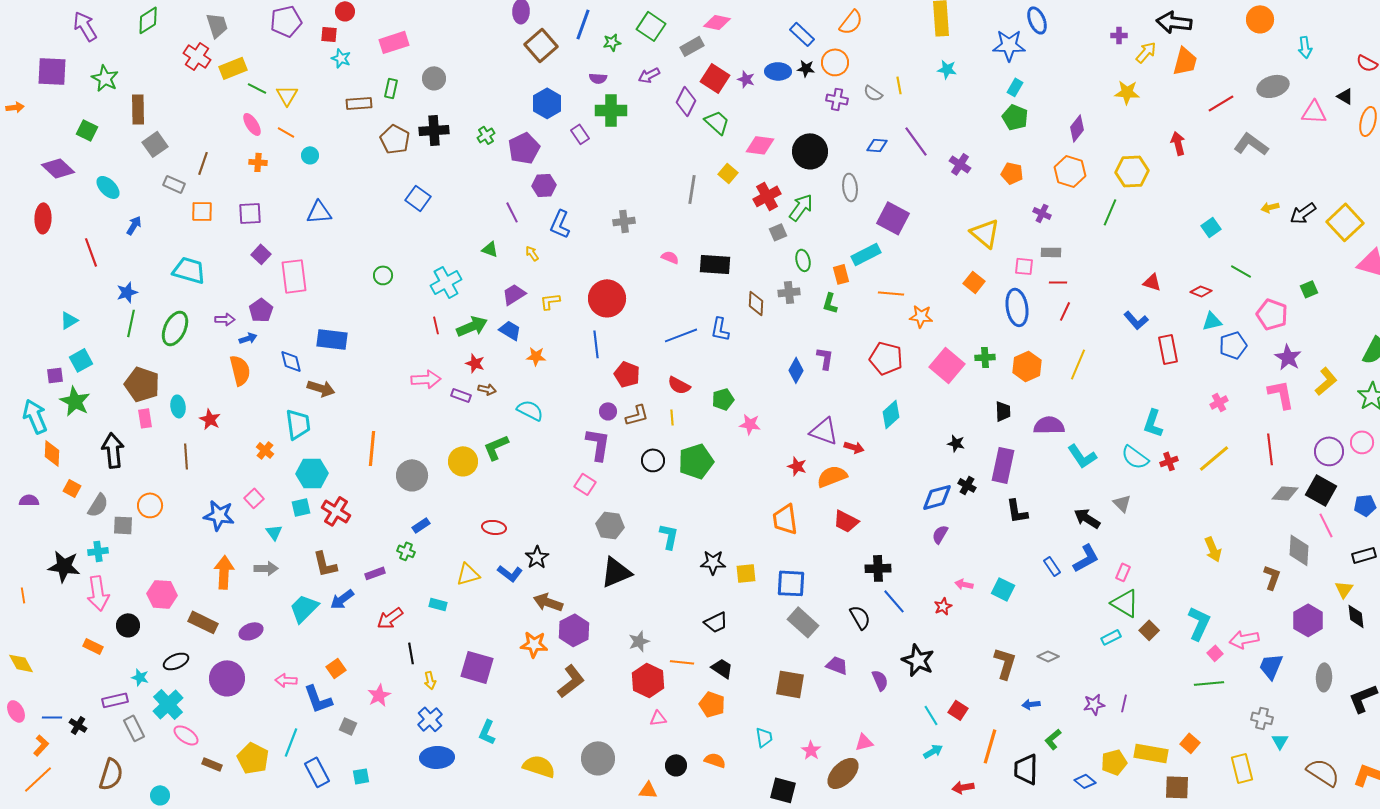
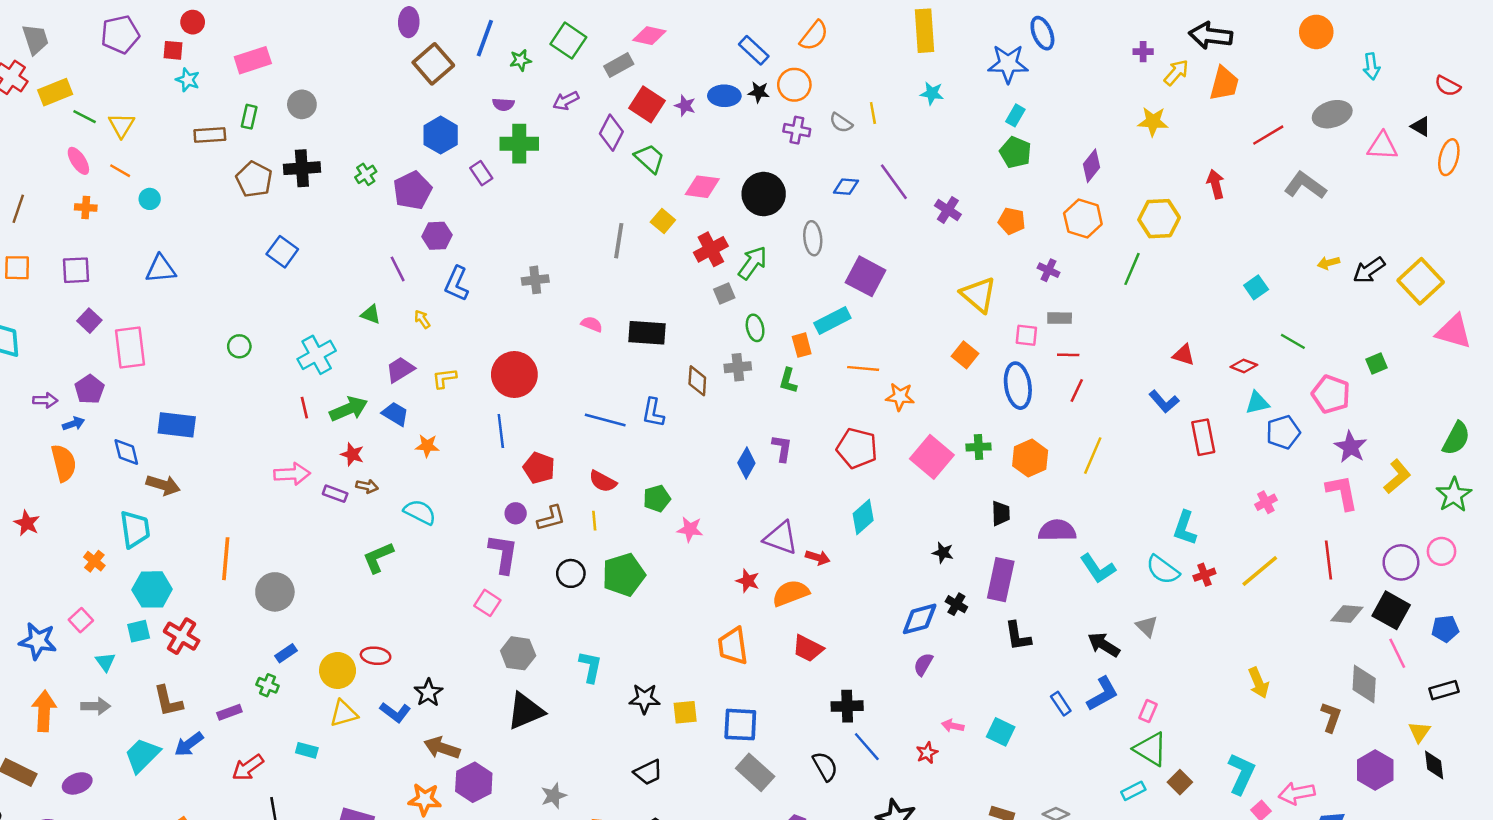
blue line: (681, 335) -> (605, 420), turned 36
yellow circle: (463, 461) -> (338, 670), moved

